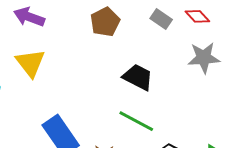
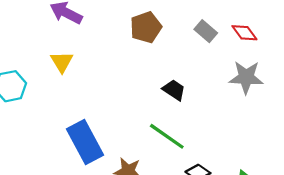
yellow triangle: (30, 63) -> (62, 62), size x0.7
black trapezoid: (138, 77) -> (174, 90), size x0.7

